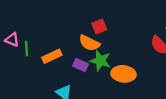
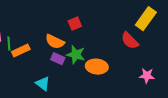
orange semicircle: (89, 43) -> (55, 42), moved
orange rectangle: (52, 56) -> (21, 51), moved

